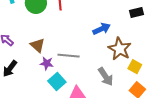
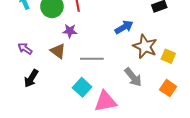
purple star: (47, 63) -> (70, 31), moved
yellow square: (135, 67) -> (168, 56), moved

